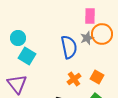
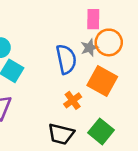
orange square: (97, 77) -> (102, 81), moved, size x1.6

